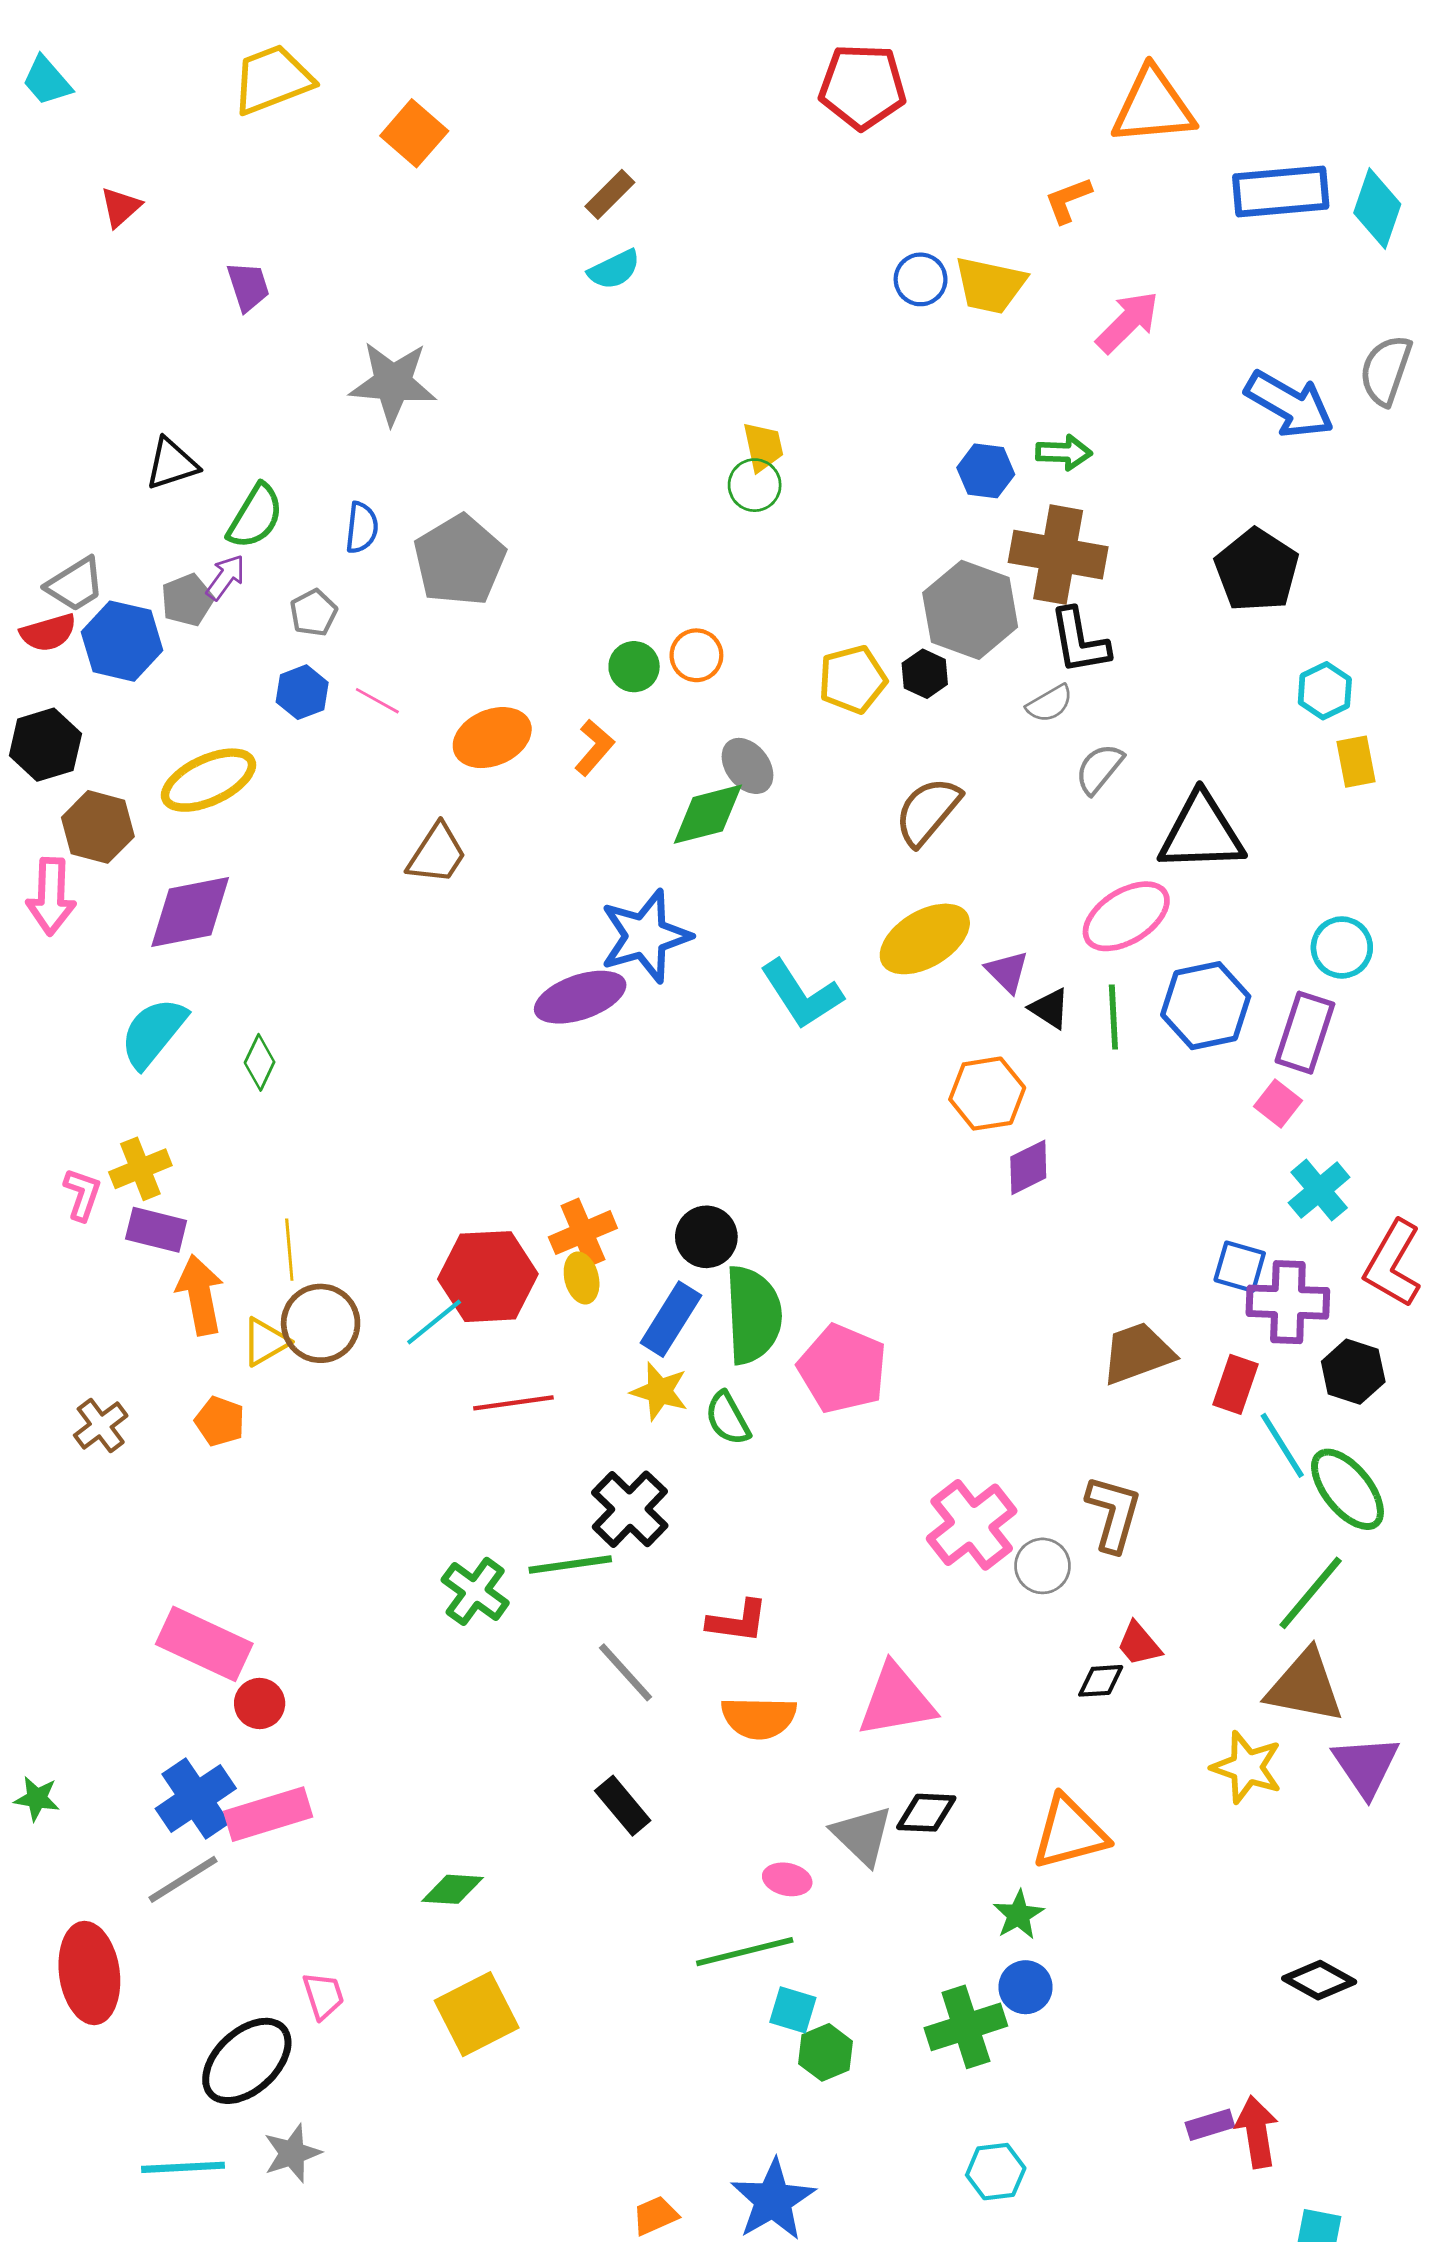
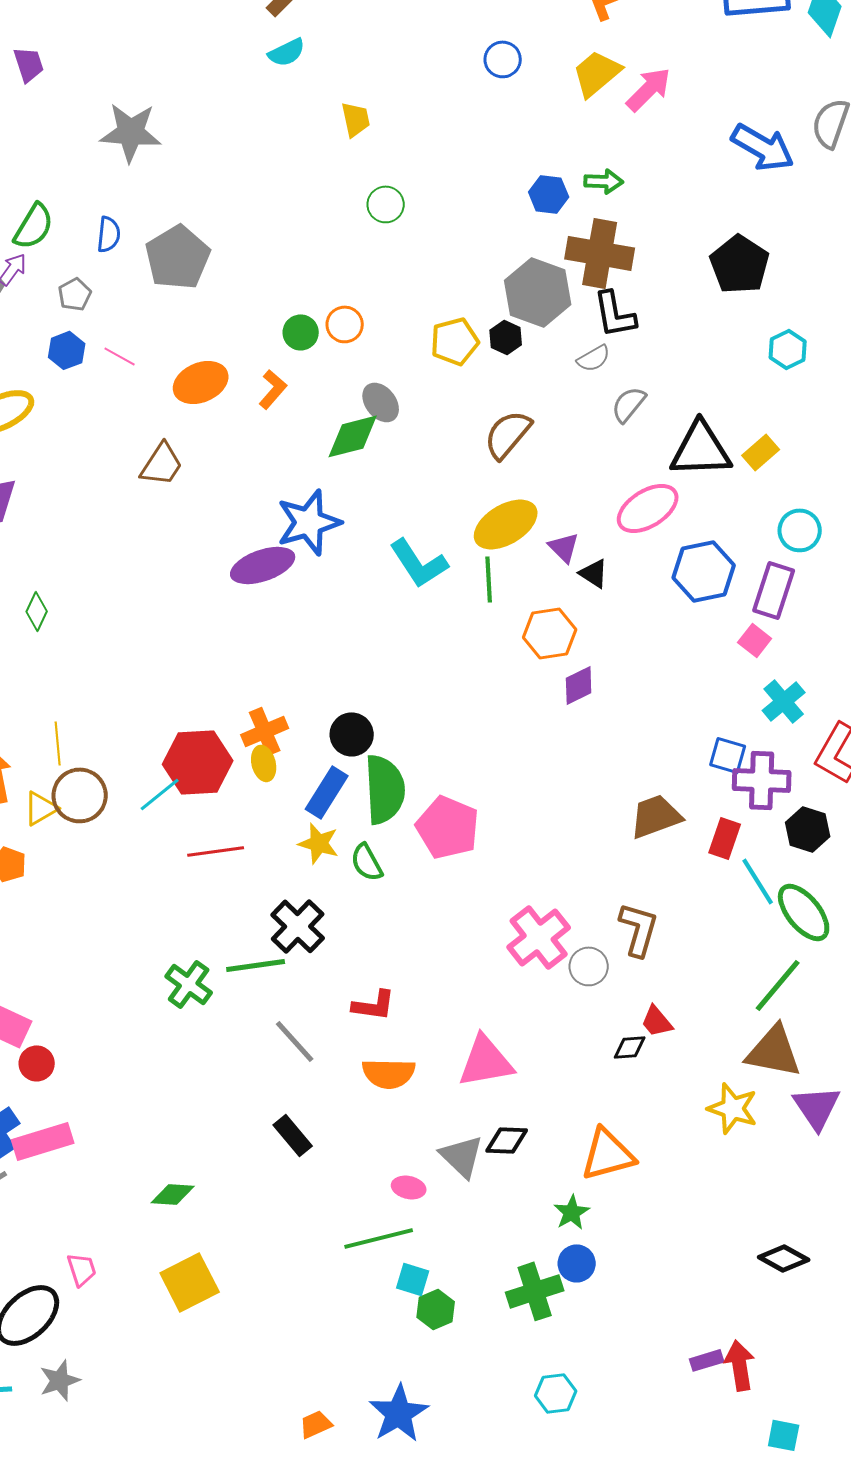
yellow trapezoid: (990, 285) -> (597, 73), moved, turned 128
yellow trapezoid: (763, 447) -> (356, 119), moved
yellow rectangle: (1356, 762) -> (761, 452), moved, turned 60
green line: (1113, 1017) -> (489, 579), moved

